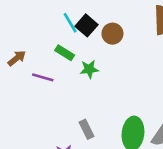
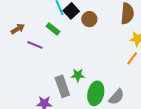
green star: (89, 69) -> (78, 75), moved
gray rectangle: (87, 129) -> (62, 86), size x1.5

